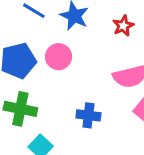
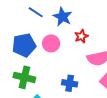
red star: (123, 26) -> (81, 36), moved

